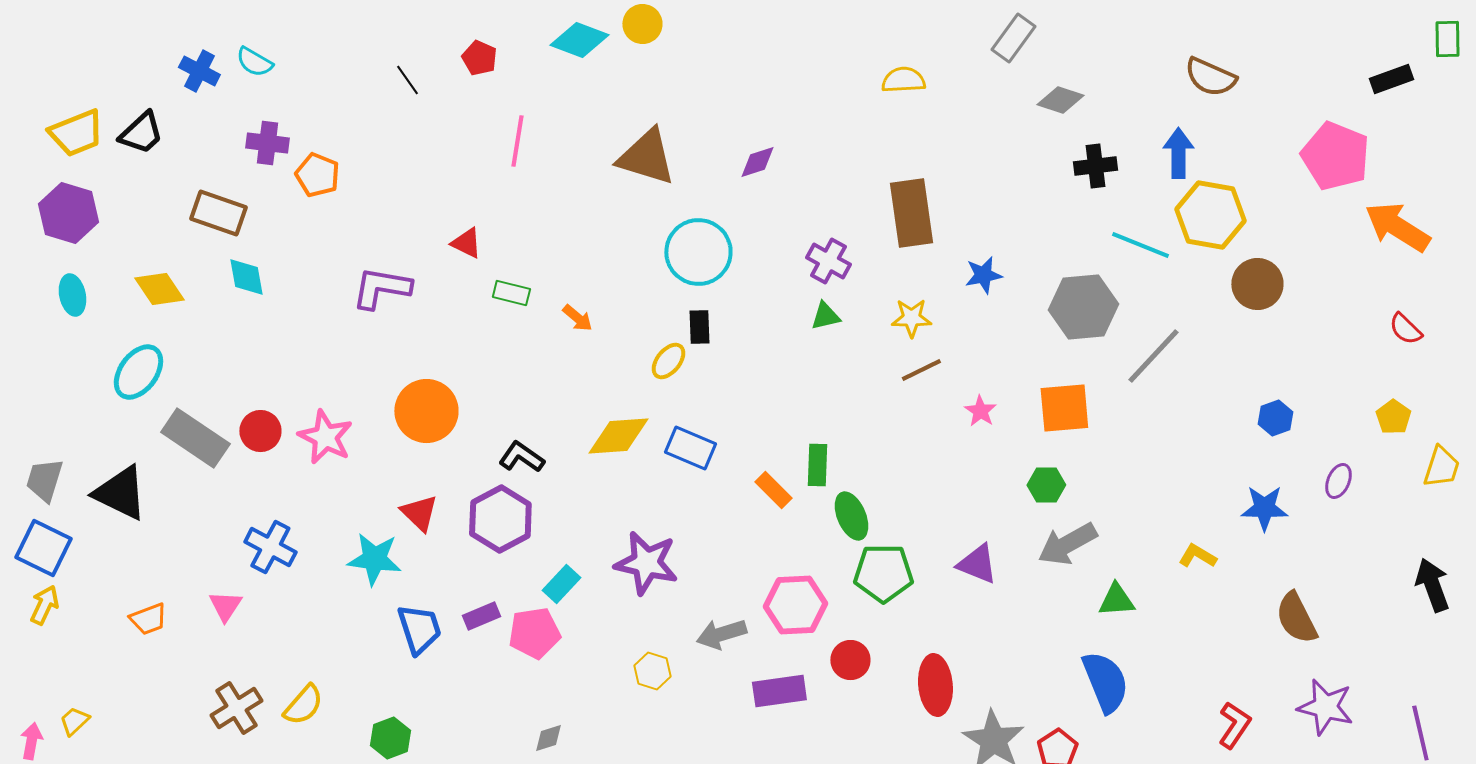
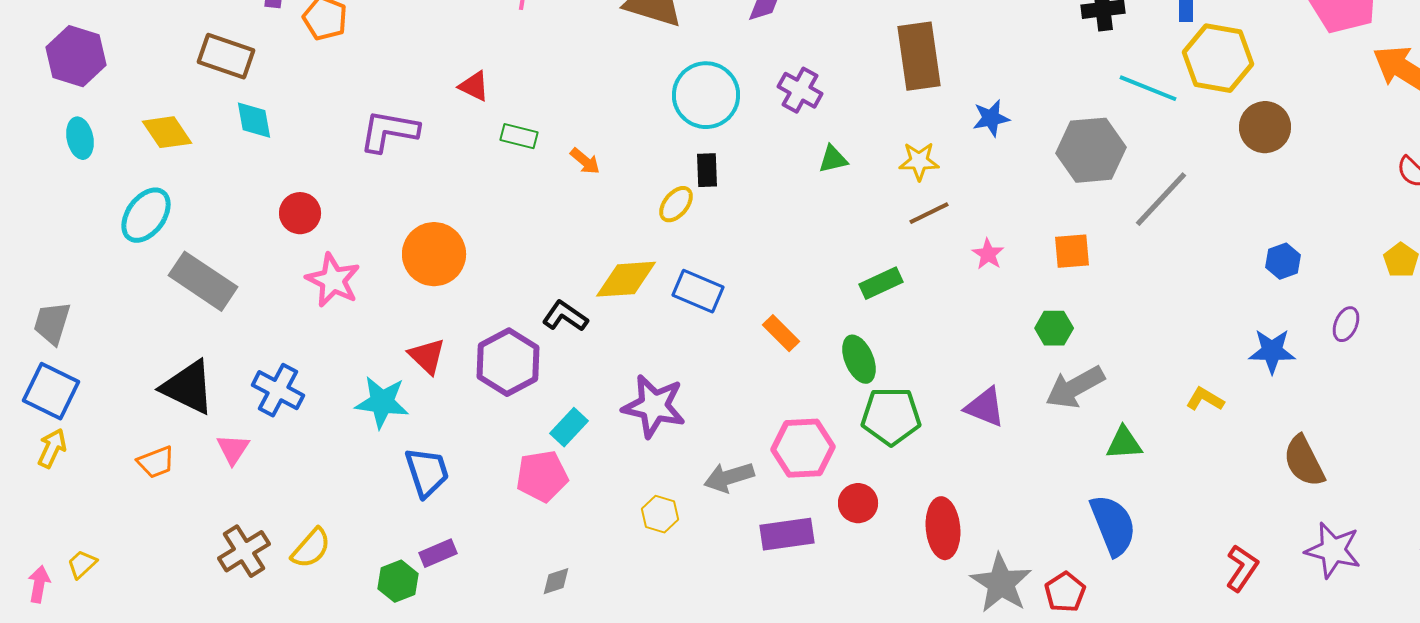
purple cross: (828, 261) -> (800, 90), moved
orange square: (1064, 408) -> (1072, 251), size x0.7
red circle: (260, 431) -> (300, 213), moved
black L-shape: (521, 457) -> (565, 316), moved
green rectangle: (817, 465) -> (881, 283), moved, turned 63
black triangle: (120, 493) -> (188, 387), moved
purple rectangle: (481, 616) -> (438, 553), moved

